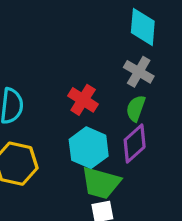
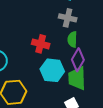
green trapezoid: (101, 183) -> (77, 78), moved, turned 90

